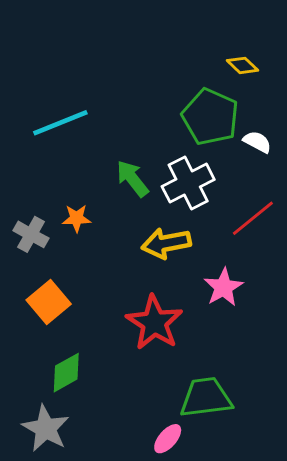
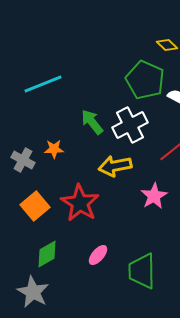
red star: (154, 323) -> (80, 203), moved
green trapezoid: (206, 398) -> (142, 271), turned -84
pink ellipse: (168, 439) -> (98, 255), moved

